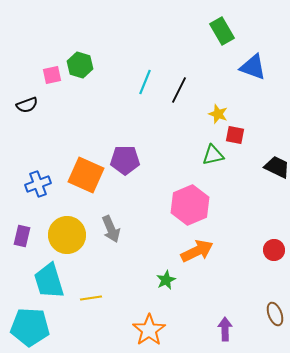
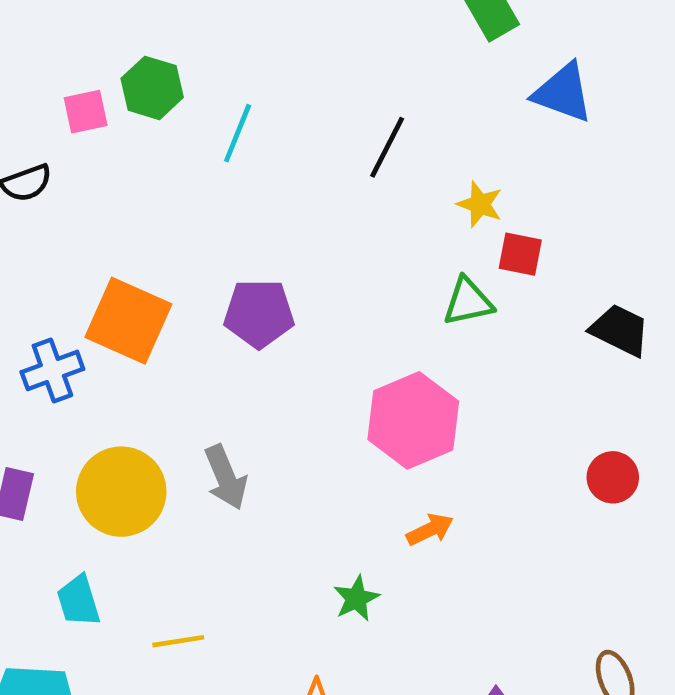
cyan line: (145, 82) -> (238, 133), moved
orange square: (86, 175) -> (128, 321), moved
red circle: (274, 250) -> (613, 477), moved
orange arrow: (197, 251) -> (430, 530), size x0.6
cyan trapezoid: (49, 281) -> (79, 601), size x0.6

